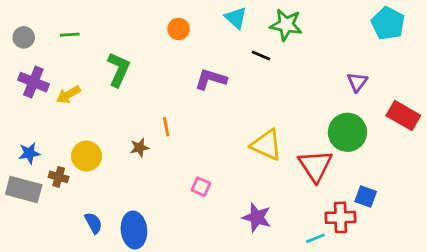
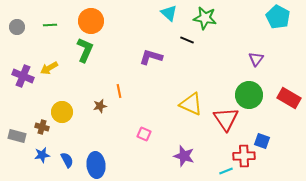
orange circle: (179, 29) -> (91, 21), moved, size x1.6
purple cross: (33, 82) -> (23, 76), moved
red rectangle: (403, 116) -> (289, 98), moved
blue star: (29, 153) -> (42, 155), moved
gray rectangle: (24, 190) -> (17, 136), size x0.7

